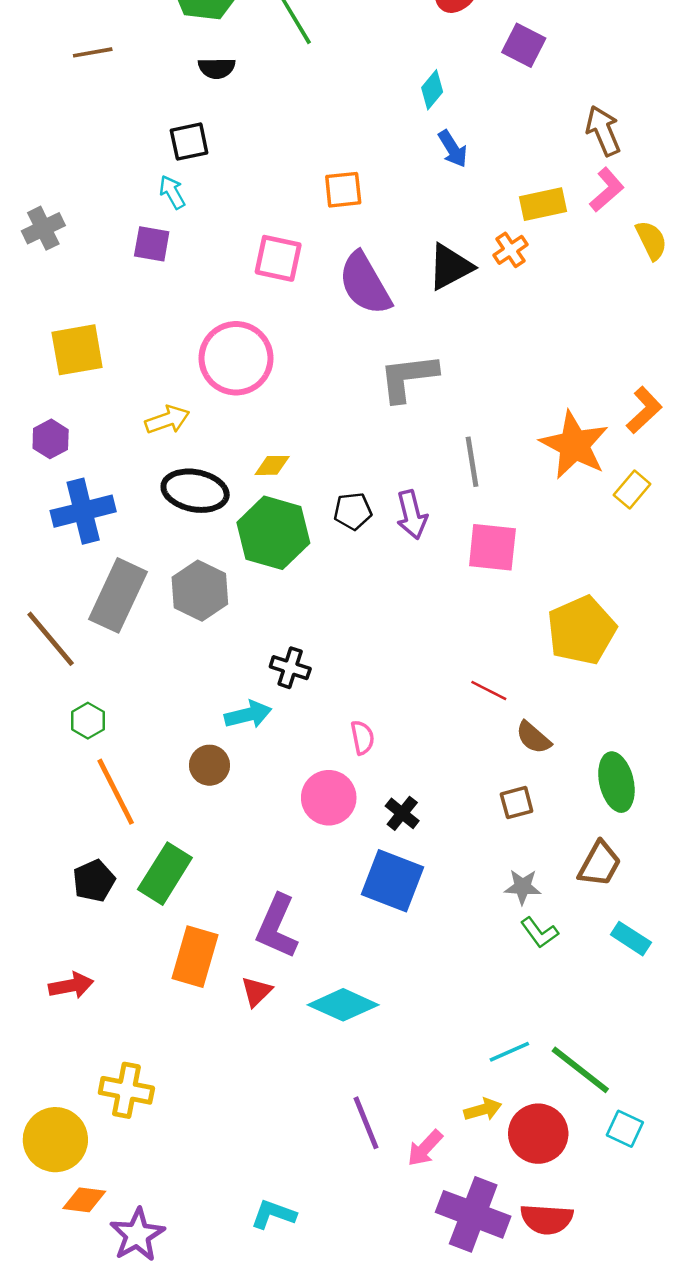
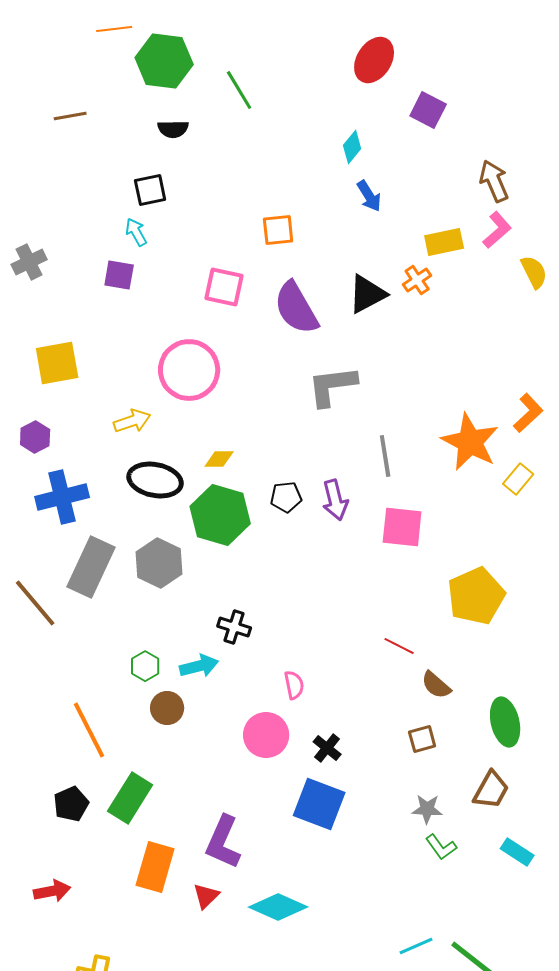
green hexagon: (88, 721) -> (145, 666), moved

